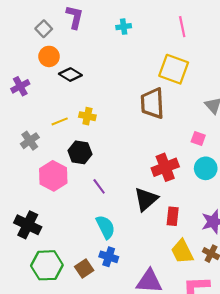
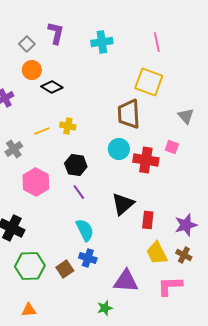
cyan cross: (124, 27) -> (102, 42), size x1.5
black hexagon: (80, 152) -> (76, 165), moved
red cross: (165, 167) -> (146, 160), moved, turned 30
cyan circle: (206, 168) -> (119, 149), moved

